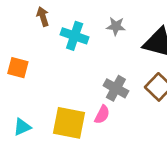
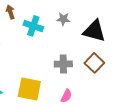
gray cross: (116, 88) -> (63, 64), turned -30
pink semicircle: (102, 115) -> (66, 96), moved

